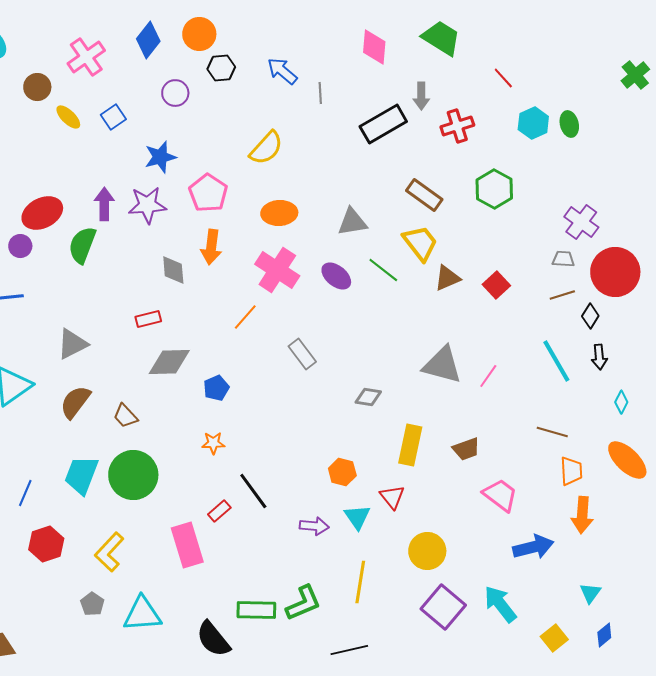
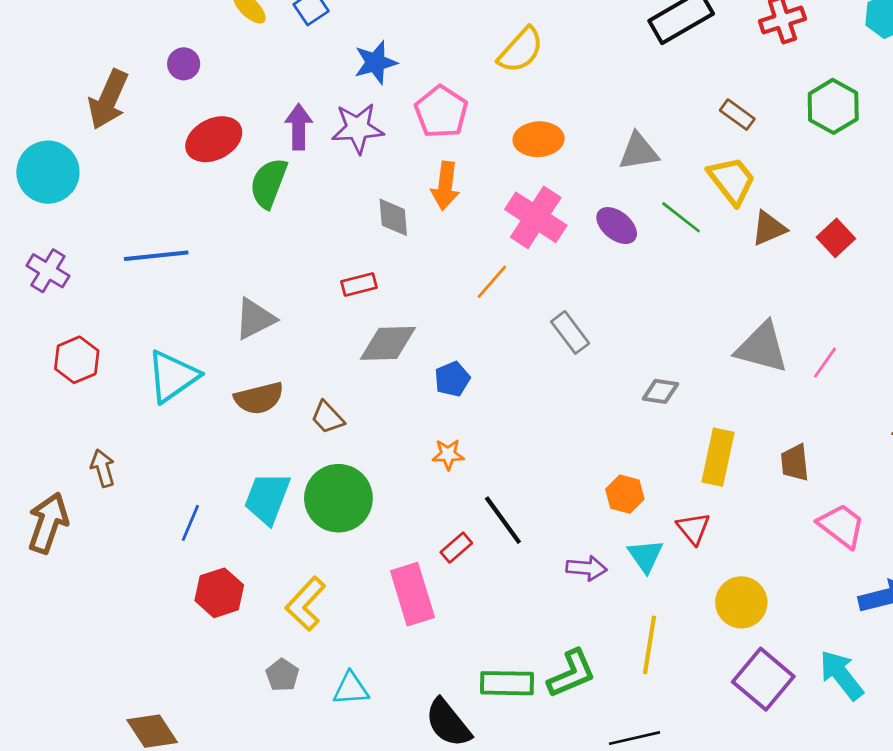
brown rectangle: (424, 195) -> (737, 115), size x0.7
purple circle: (20, 246) -> (184, 64), moved
brown semicircle: (75, 402) -> (259, 398), turned -141
brown trapezoid: (466, 449) -> (795, 463), turned 104
cyan triangle: (142, 614) -> (351, 689), size x0.7

